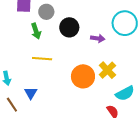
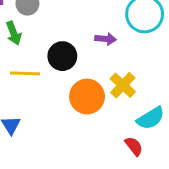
black circle: (69, 27) -> (62, 56), moved

